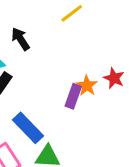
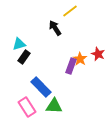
black arrow: (20, 39) -> (55, 28), moved

